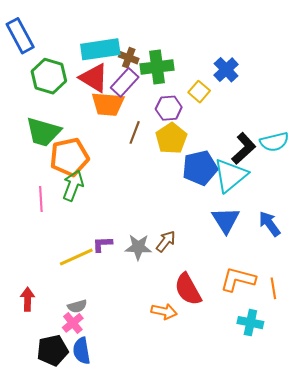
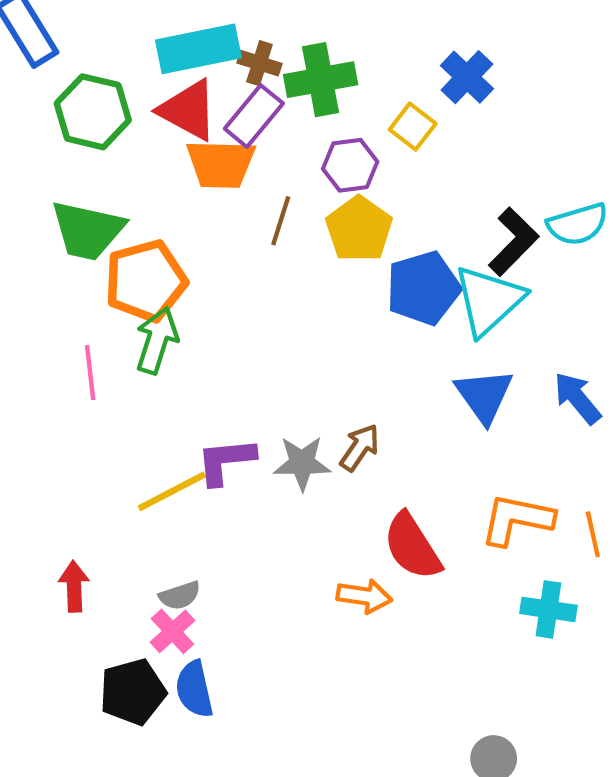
purple L-shape: (102, 244) -> (226, 461), size x1.4

